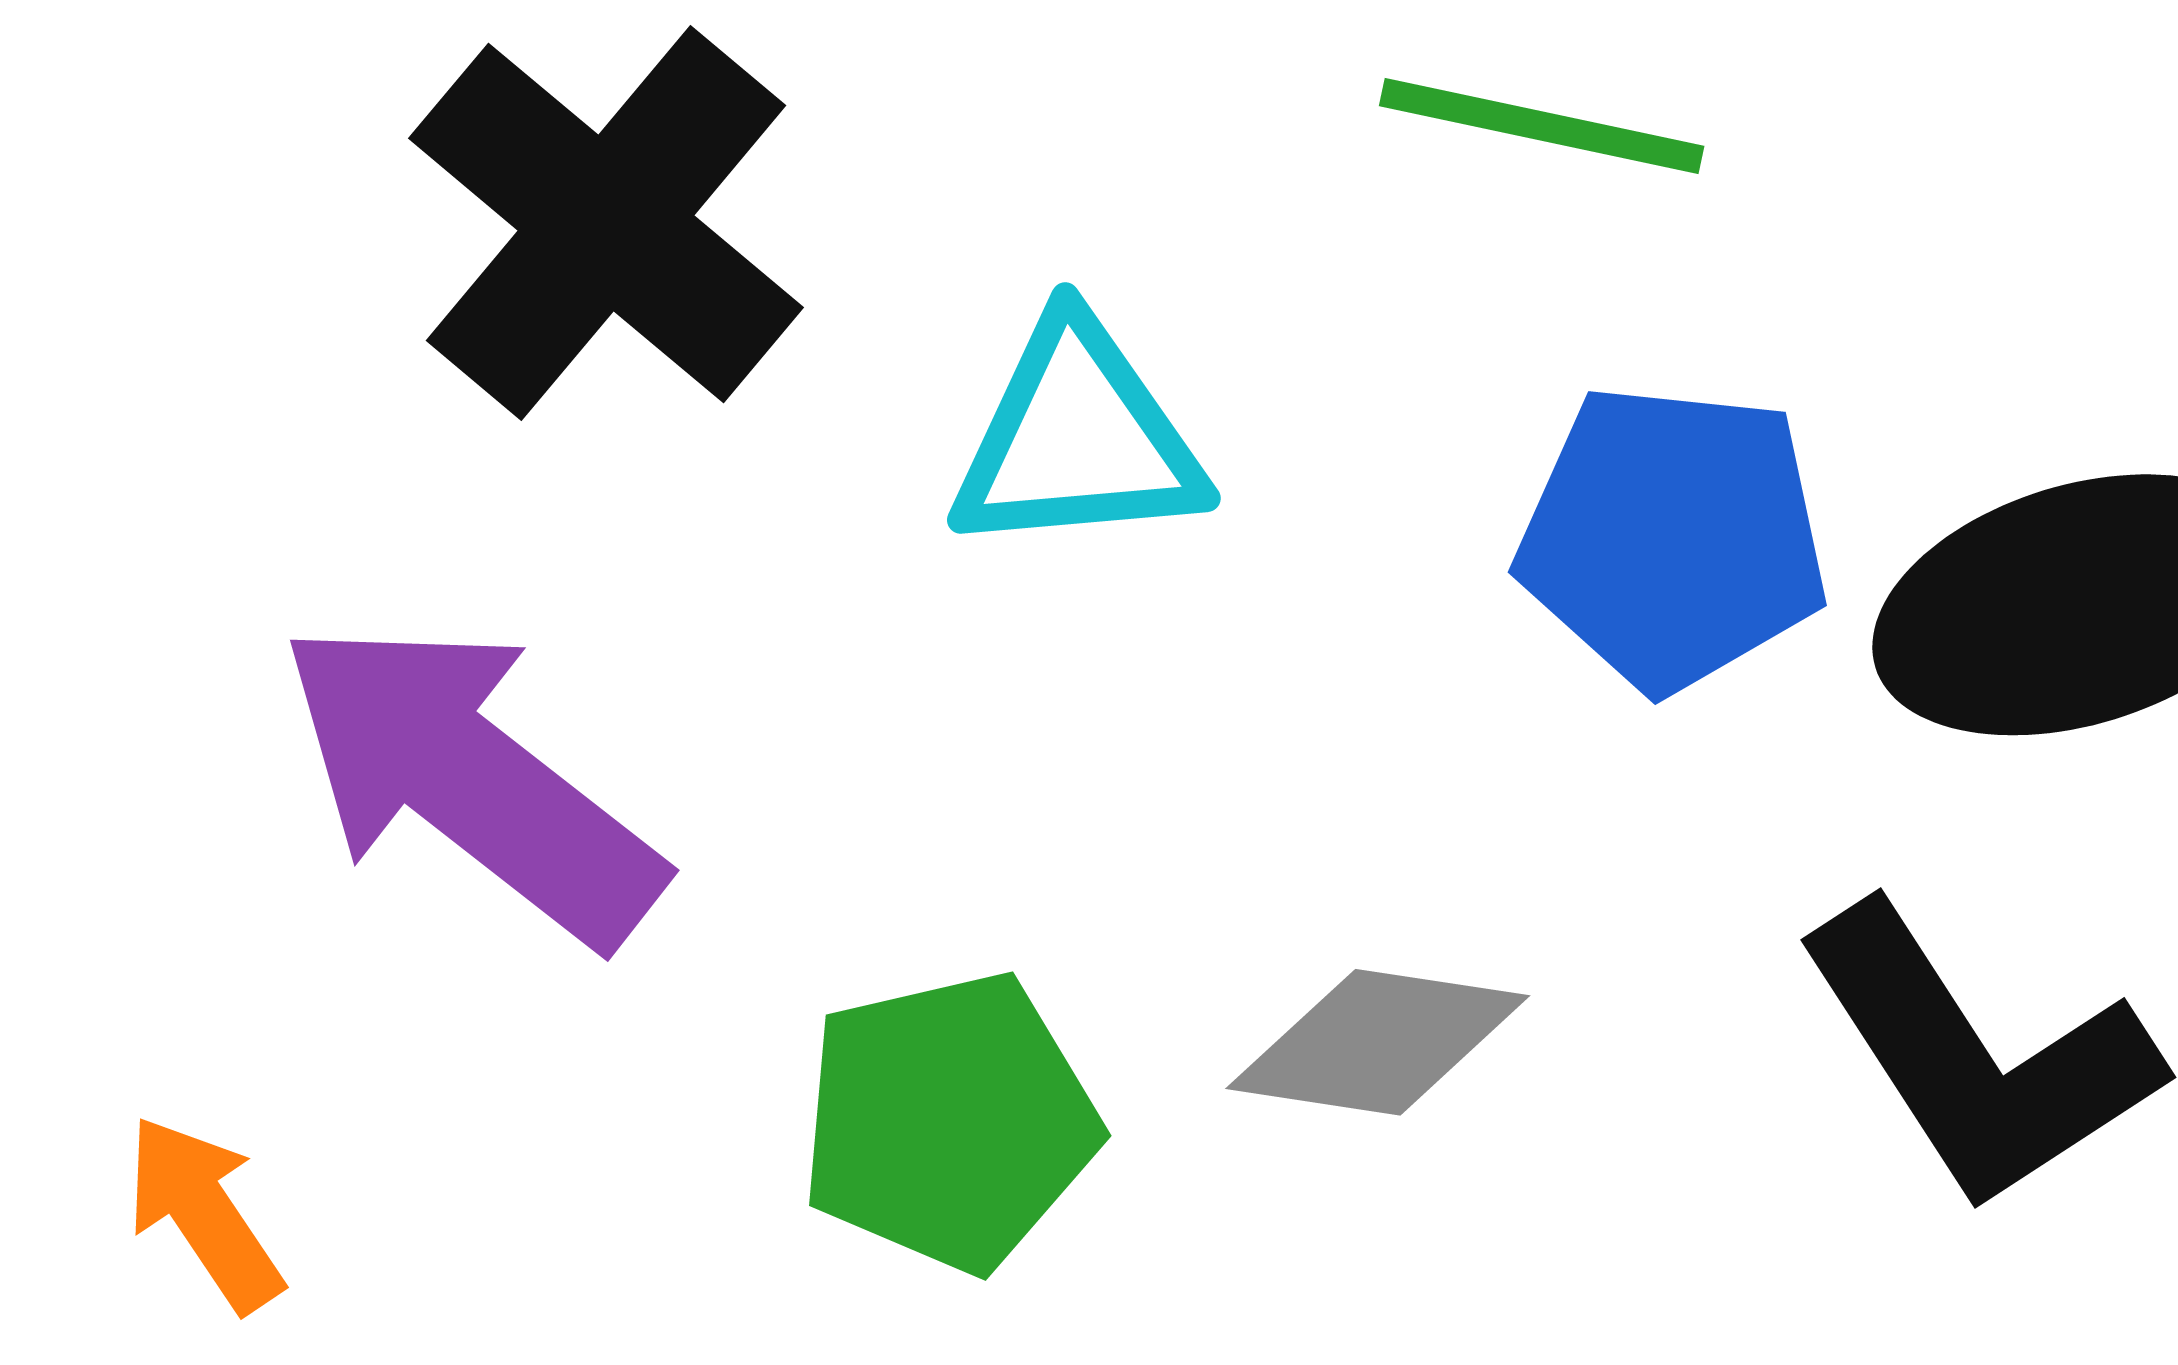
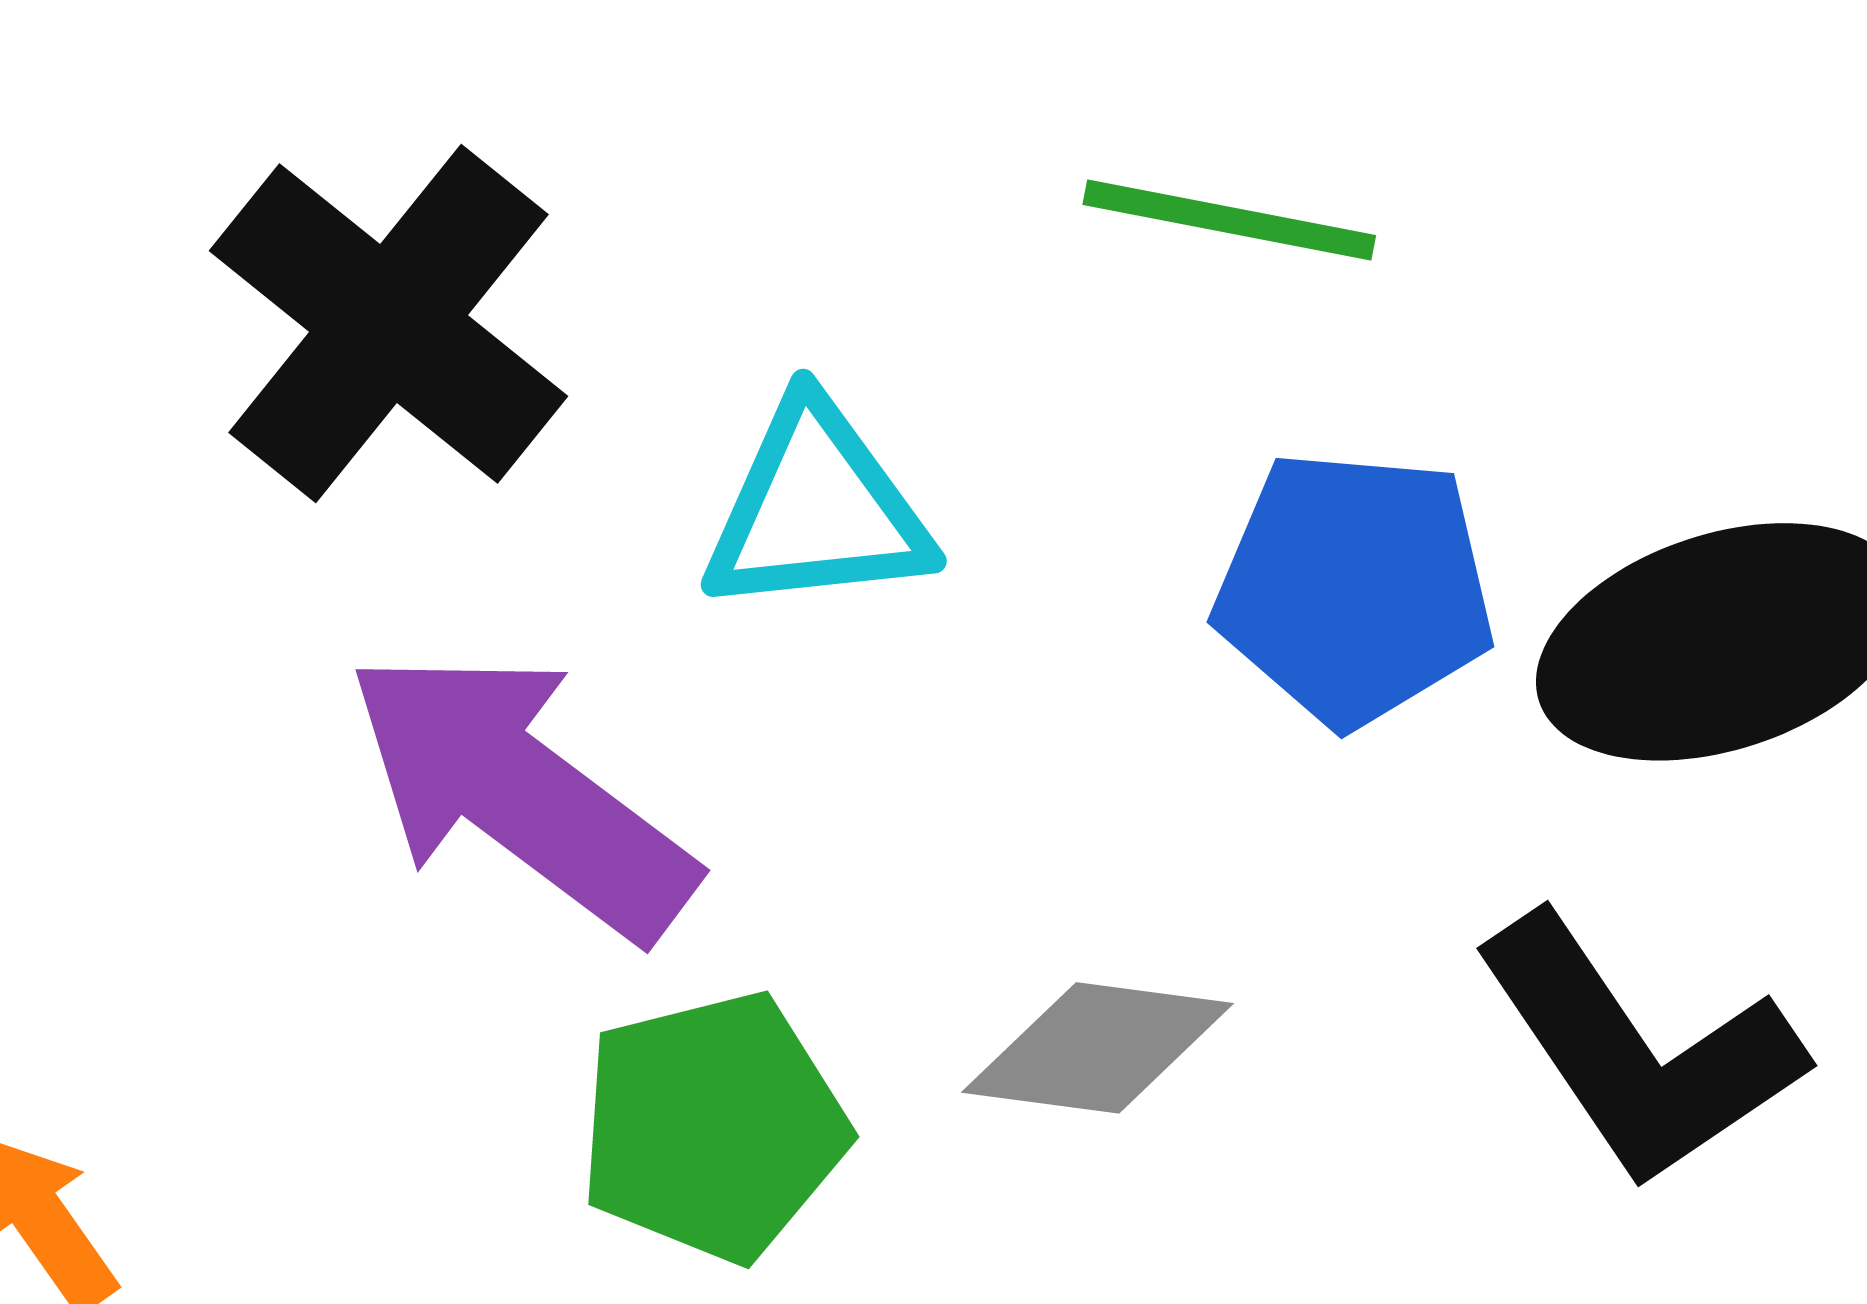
purple arrow: (471, 781) -> (521, 793), moved

